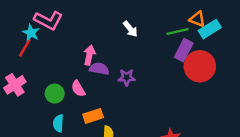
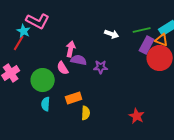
orange triangle: (197, 19) -> (162, 40), moved
white arrow: (130, 29) -> (112, 34), moved, turned -32
pink semicircle: (78, 89) -> (63, 68), moved
green circle: (55, 94) -> (43, 80), size x1.5

